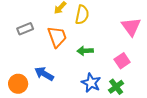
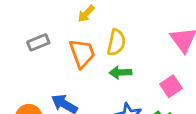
yellow semicircle: (82, 15) -> (116, 42), moved

